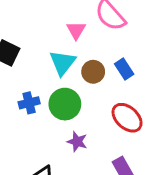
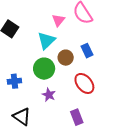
brown circle: (93, 72) -> (66, 58), moved
blue cross: (29, 103) -> (14, 81), moved

